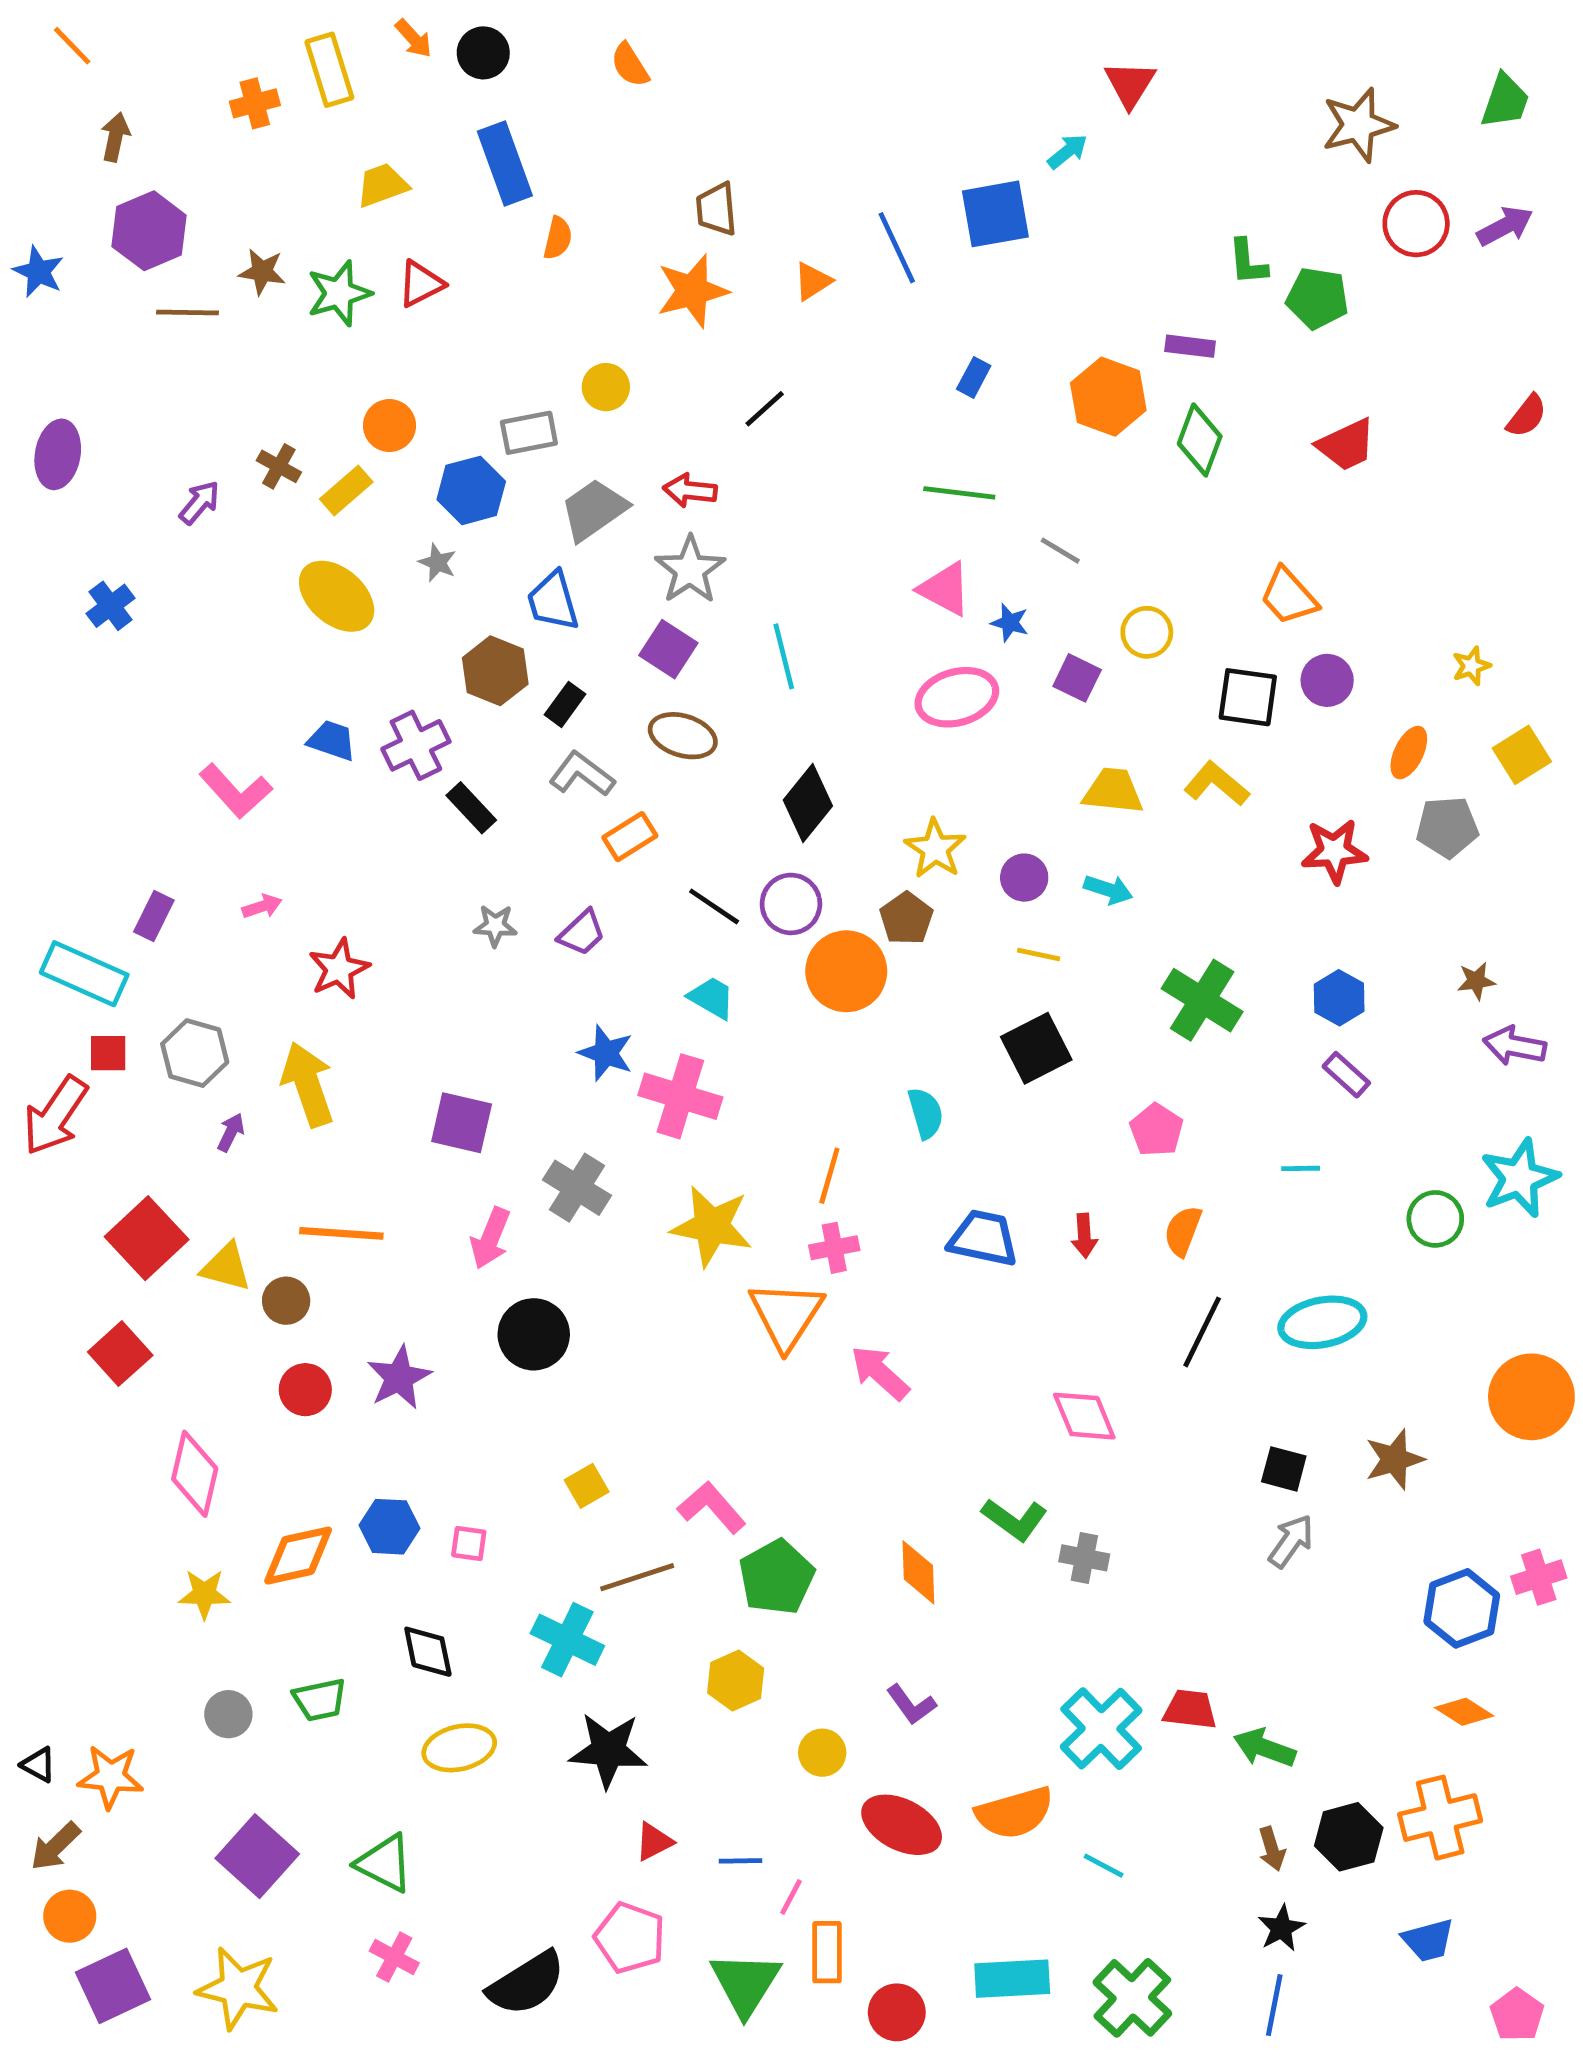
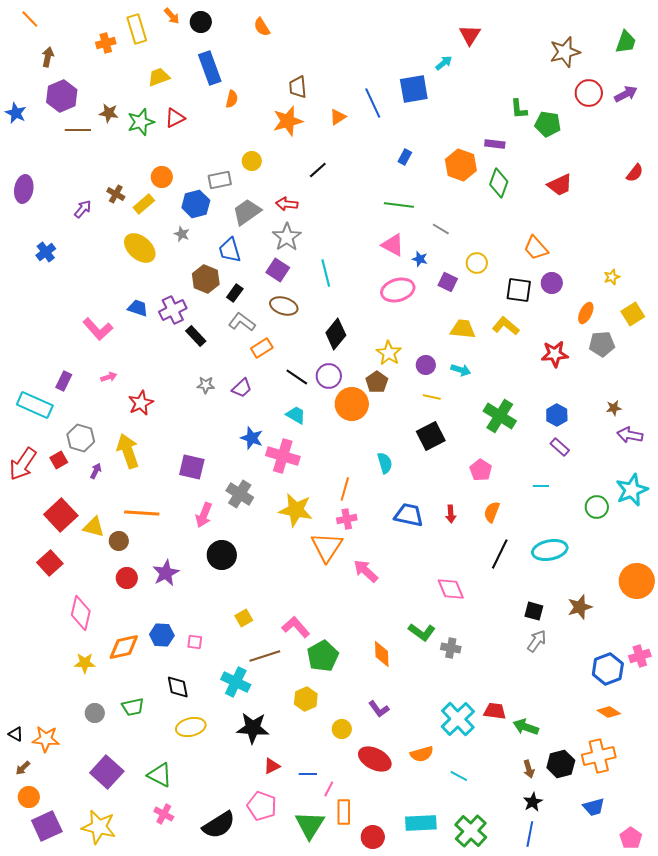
red square: (108, 1053) -> (59, 460), moved, turned -30
orange semicircle: (1015, 1813) -> (422, 754), size x0.7
brown arrow: (55, 1846) -> (23, 768), size x0.7

